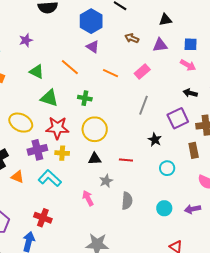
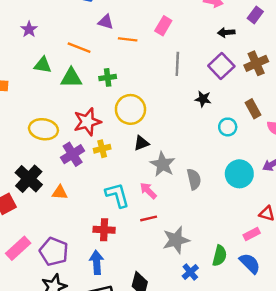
purple star: (26, 40) -> (29, 29), moved
purple triangle: (93, 47) -> (106, 22), moved
green triangle: (49, 98) -> (71, 78), moved
brown rectangle: (194, 150) -> (253, 109), moved
red line: (126, 160) -> (149, 218), moved
cyan L-shape: (50, 178) -> (117, 195), moved, turned 50
gray star: (106, 181) -> (163, 164), size x1.5
cyan circle: (164, 208) -> (239, 174), size x1.5

